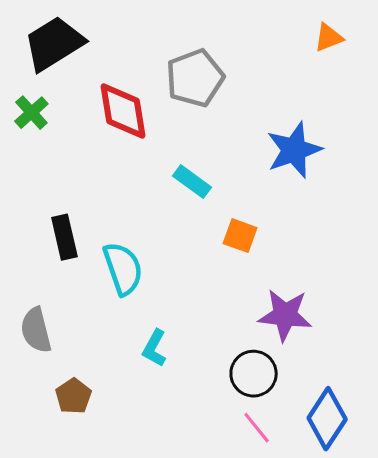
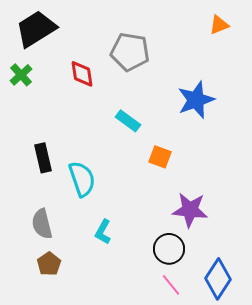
gray pentagon: (195, 78) -> (130, 52), turned 30
red diamond: (123, 111) -> (82, 74), size x0.7
gray semicircle: (36, 330) -> (42, 224), moved

